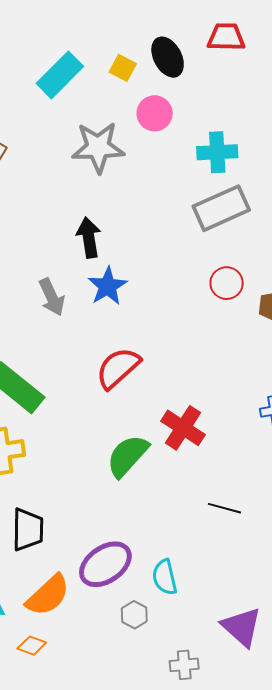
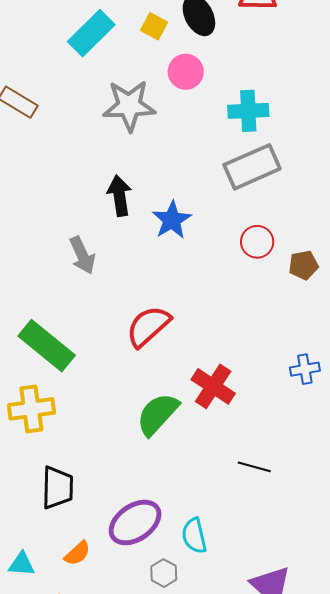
blue star: (108, 286) -> (172, 220), moved
orange semicircle: (48, 595) -> (77, 553), size x0.6

